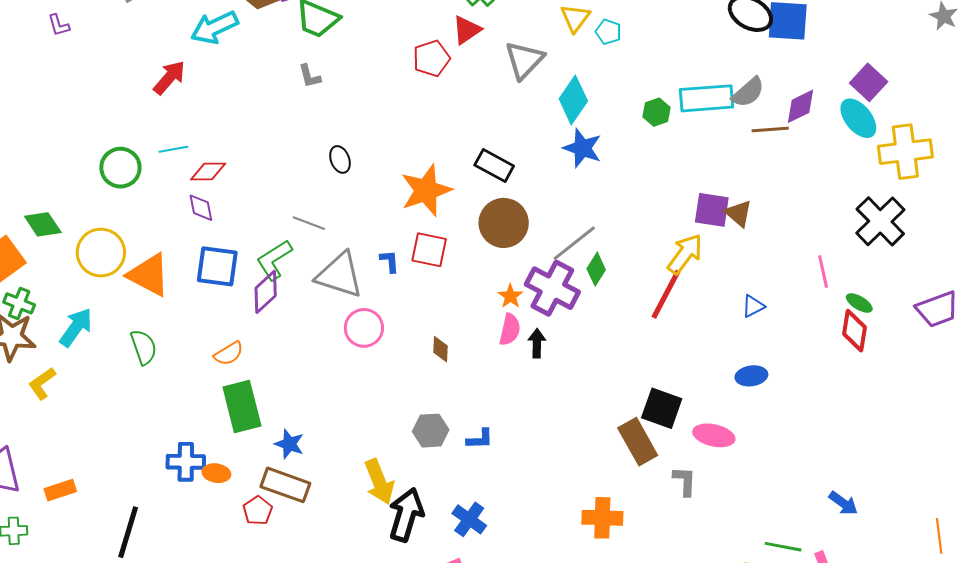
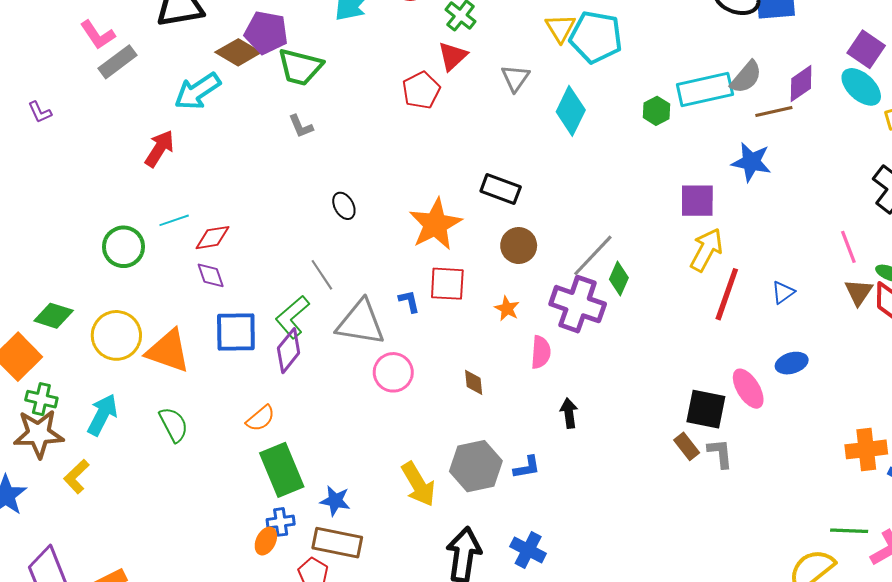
cyan pentagon: (608, 32) -> (596, 37), size x2.0
gray triangle: (524, 60) -> (515, 78), size x0.7
blue star: (582, 148) -> (751, 162), moved
purple square: (712, 210) -> (697, 201), moved
brown triangle: (739, 213) -> (859, 292), moved, turned 32
gray line: (309, 223) -> (322, 275), turned 44
brown circle: (504, 223) -> (519, 246), size x0.7
green diamond: (43, 224) -> (54, 316), turned -30
red line: (666, 294) -> (727, 294), moved
orange star: (510, 296) -> (507, 309), moved
black arrow: (537, 343) -> (569, 413), moved
gray hexagon: (431, 431) -> (476, 466), size x1.4
pink ellipse: (714, 435) -> (748, 389), moved, turned 54
brown rectangle: (638, 442) -> (687, 446), size x0.6
blue cross: (186, 462) -> (281, 522), moved, size x0.7
orange ellipse: (216, 473) -> (266, 541), turned -64
gray L-shape: (685, 481) -> (720, 453), moved
yellow arrow: (379, 482) -> (418, 484), moved
orange cross: (602, 518) -> (866, 449), moved

